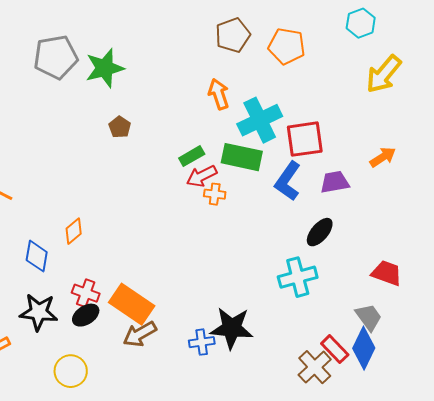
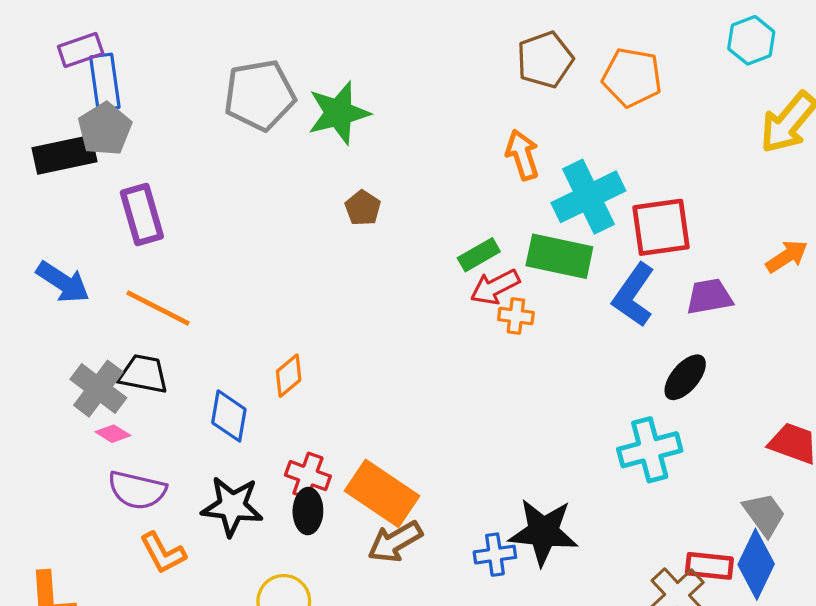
black ellipse: (86, 315) -> (308, 511), turned -56
red rectangle: (335, 349) -> (709, 566), turned -40

